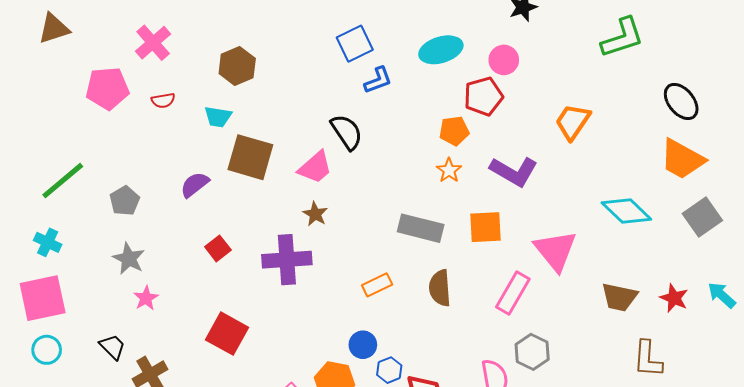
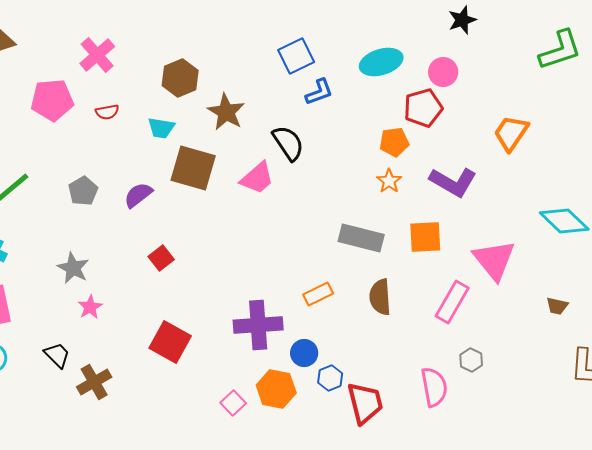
gray pentagon: (125, 201) -> (83, 191), moved
brown star: (315, 214) -> (226, 112), moved, size x1.5
purple cross: (287, 260) -> (258, 325), moved
brown trapezoid: (619, 297) -> (557, 306), size x0.6
gray hexagon: (532, 352) -> (471, 360), size x0.7

